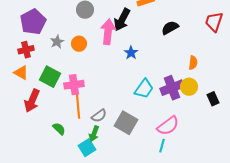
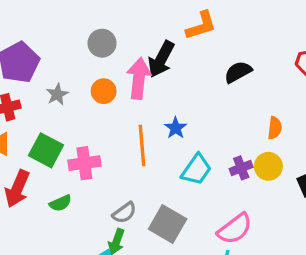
orange circle: (79, 44) -> (104, 91), moved
blue star: (131, 53) -> (176, 128), moved
purple cross: (172, 88) -> (241, 168), size x0.6
orange line: (78, 106) -> (142, 146), moved
green semicircle: (59, 129) -> (60, 203), moved, turned 112

